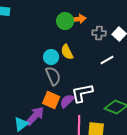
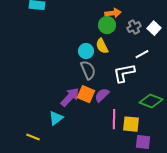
green circle: (65, 21) -> (107, 25), moved
gray cross: (99, 33) -> (134, 27), turned -32
white L-shape: (82, 93) -> (124, 73), moved
purple arrow: (35, 116) -> (70, 97), moved

